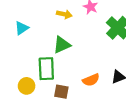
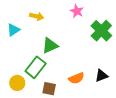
yellow arrow: (64, 14) -> (37, 16), moved
green rectangle: (46, 69) -> (36, 67), turned 40

